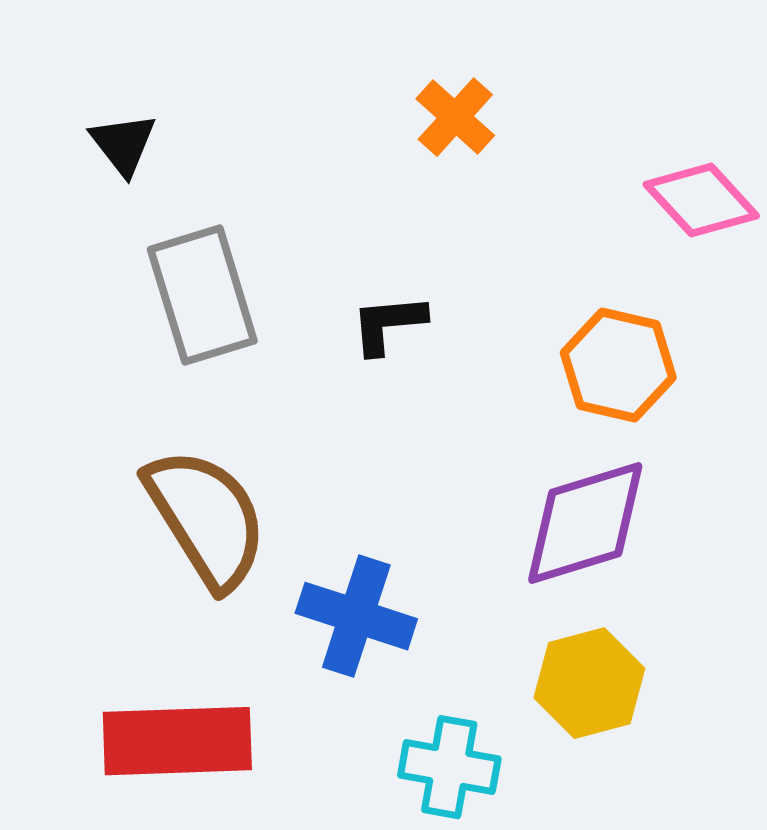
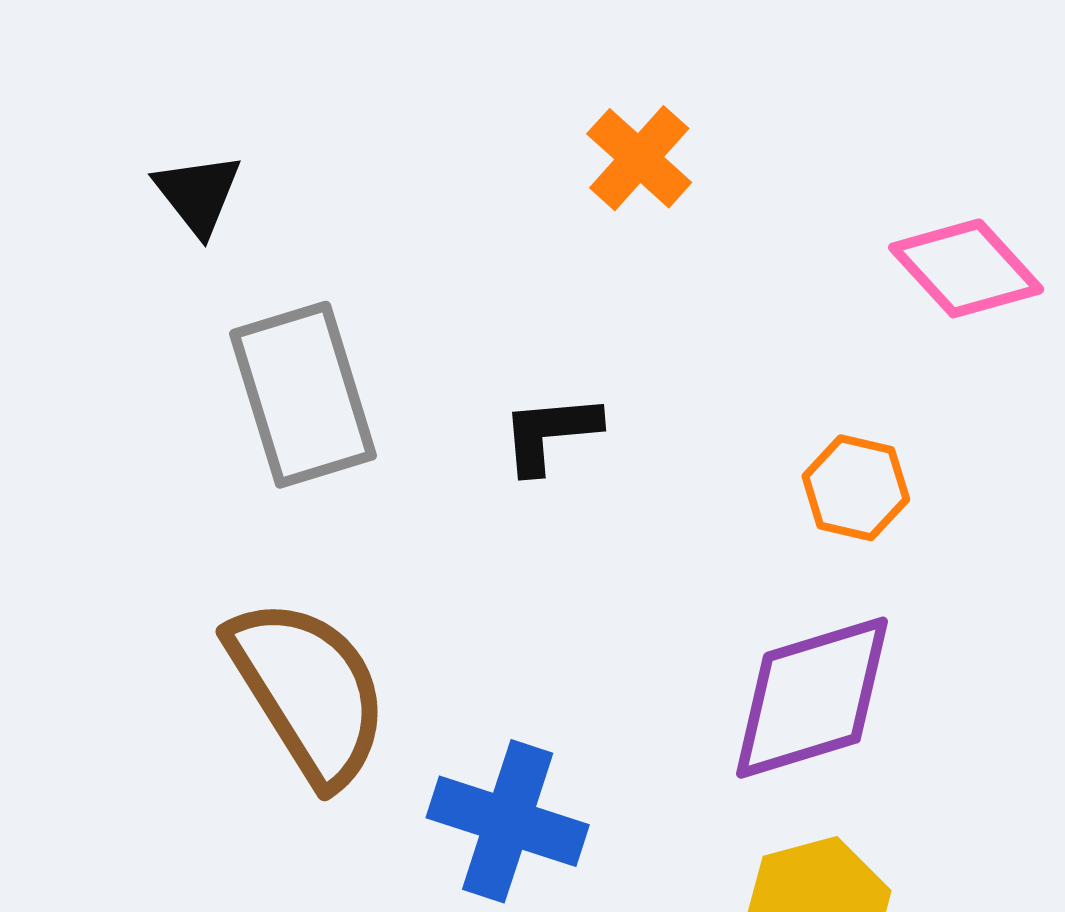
orange hexagon: (618, 365) -> (856, 488), size x0.7

